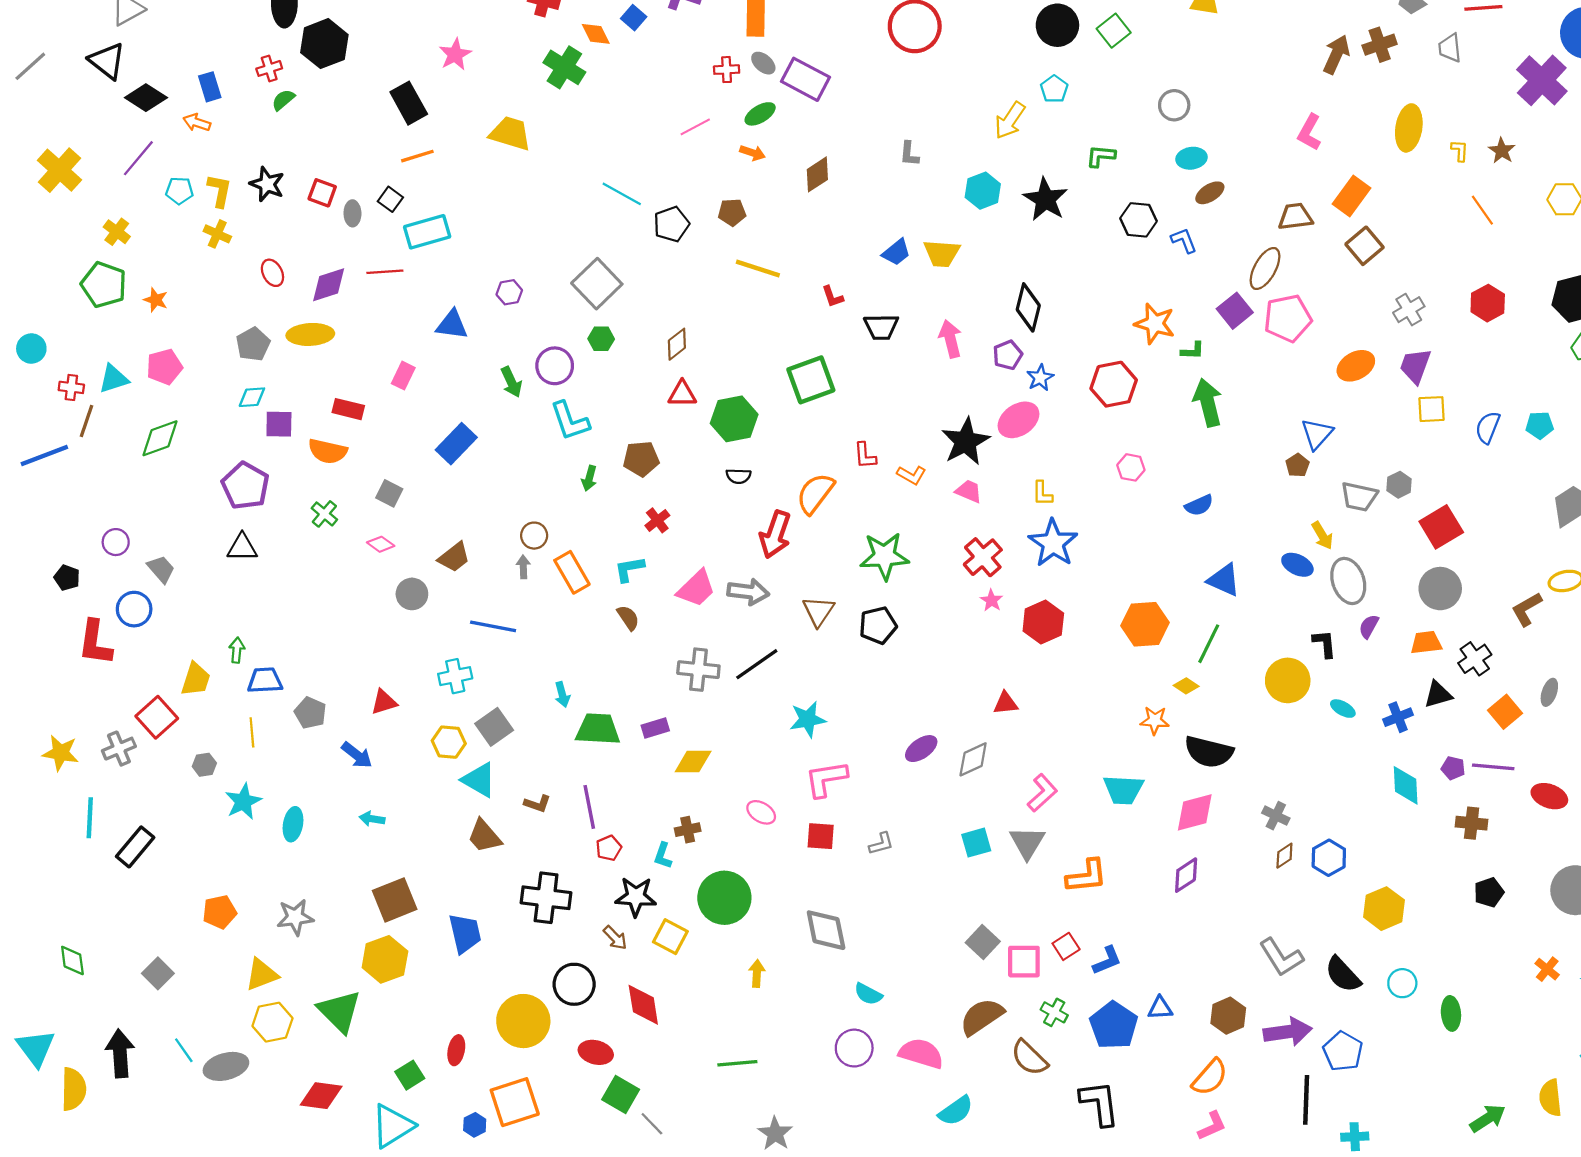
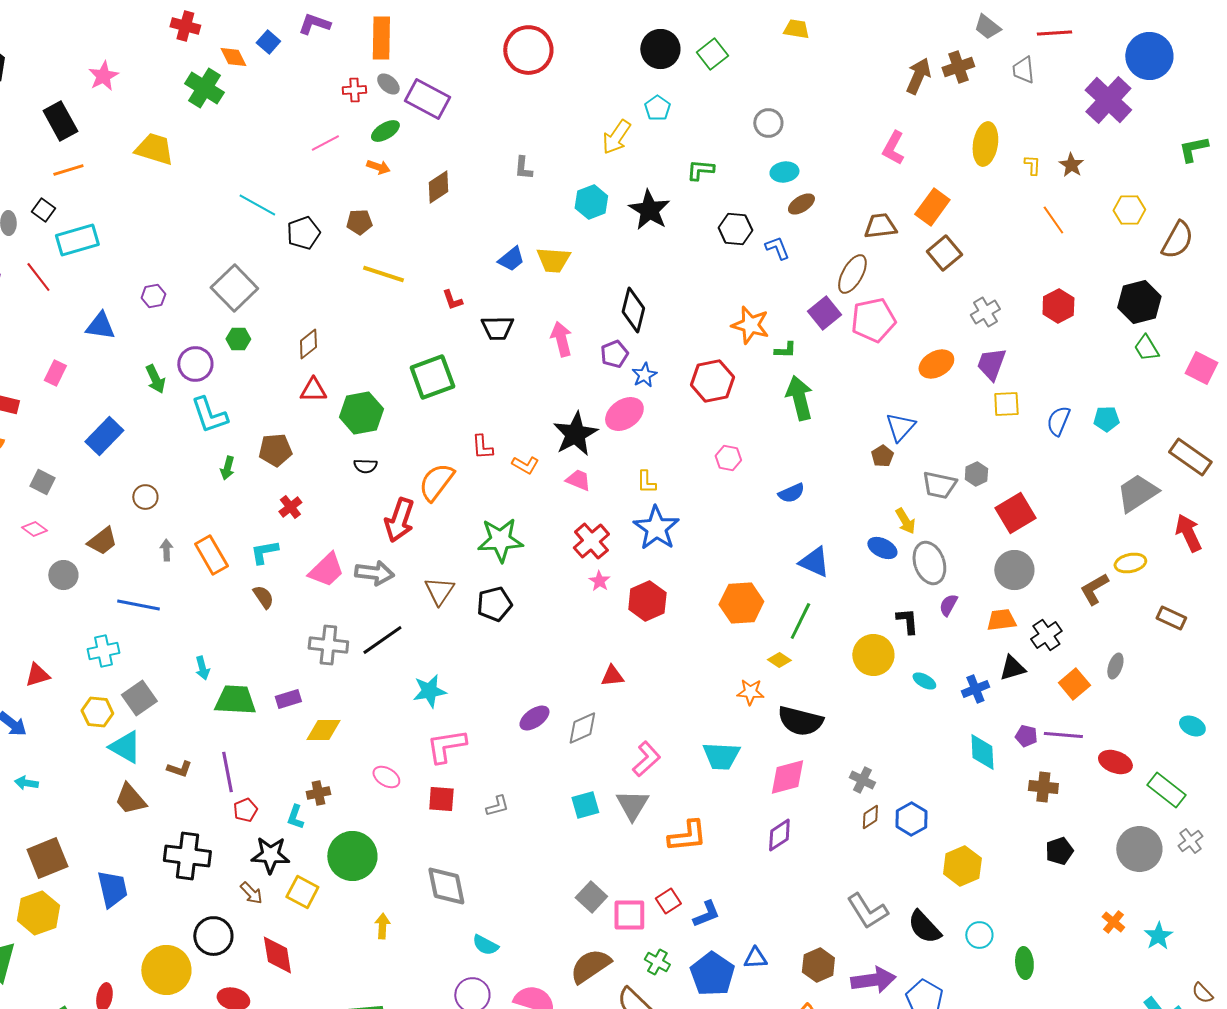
red line: (385, 272) -> (38, 277), turned 56
brown circle: (534, 536) -> (145, 497), moved

